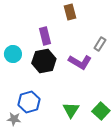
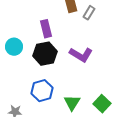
gray rectangle: (100, 44) -> (89, 13), moved
blue hexagon: (29, 102) -> (42, 91), moved

